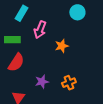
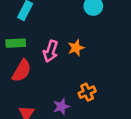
pink arrow: (40, 30) -> (51, 51), moved
purple star: (42, 82) -> (61, 107), moved

